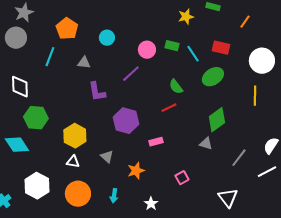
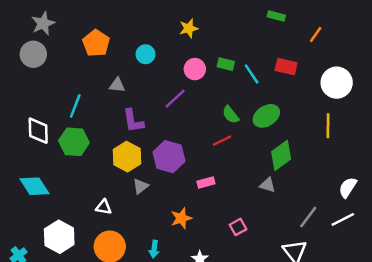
yellow star: (186, 17) -> (189, 28), moved
cyan line: (50, 57) -> (75, 106), moved
green ellipse: (213, 77) -> (266, 116), moved
white diamond: (20, 87) -> (38, 131), moved
green hexagon: (36, 118) -> (74, 142), moved
yellow hexagon: (75, 136) -> (127, 157), moved
gray triangle: (107, 157) -> (141, 186), moved, turned 40
gray line: (239, 158) -> (308, 217), moved

